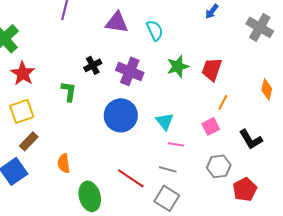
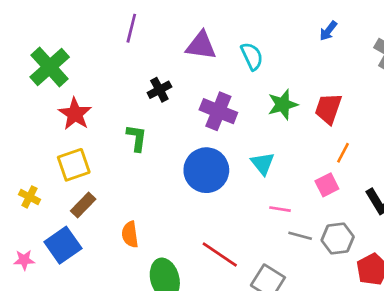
black cross: (93, 65) -> (159, 90), moved
cyan triangle: (165, 121) -> (263, 163), moved
gray line: (168, 169) -> (300, 236), moved

